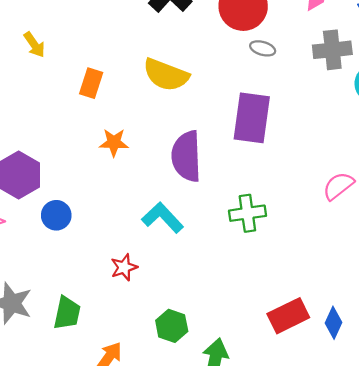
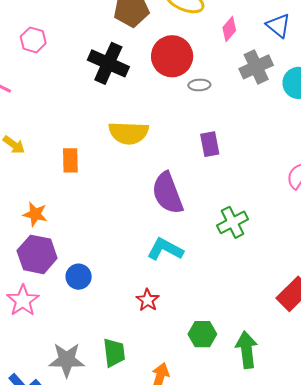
purple rectangle: (252, 118) -> (210, 144), size x0.6
orange star: (114, 142) -> (35, 214), moved, turned 30

